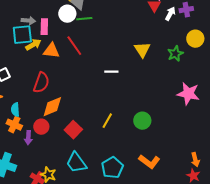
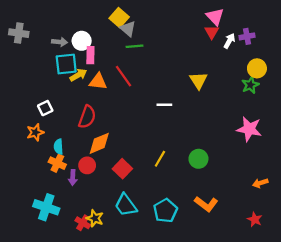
white circle: (67, 14) -> (82, 41), moved
gray arrow: (28, 21) -> (60, 42), moved
green star: (175, 54) -> (250, 85), moved
orange arrow: (195, 160) -> (260, 183), moved, turned 88

